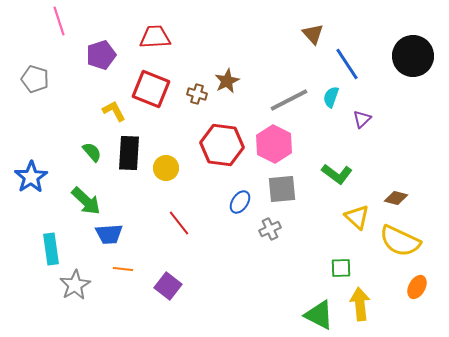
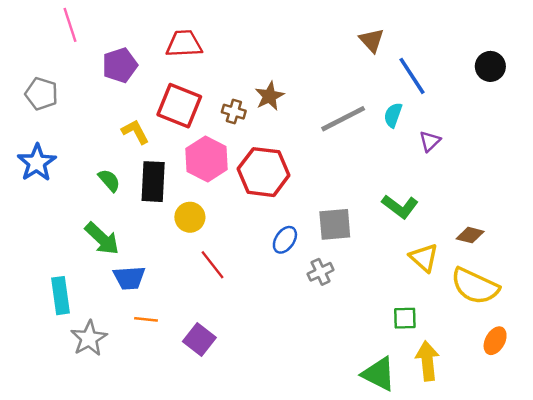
black circle: (413, 56) -> (490, 66), size x0.6
pink hexagon: (274, 144) -> (207, 159), moved
yellow circle: (166, 168) -> (190, 217), moved
blue star: (31, 177) -> (37, 163), moved

